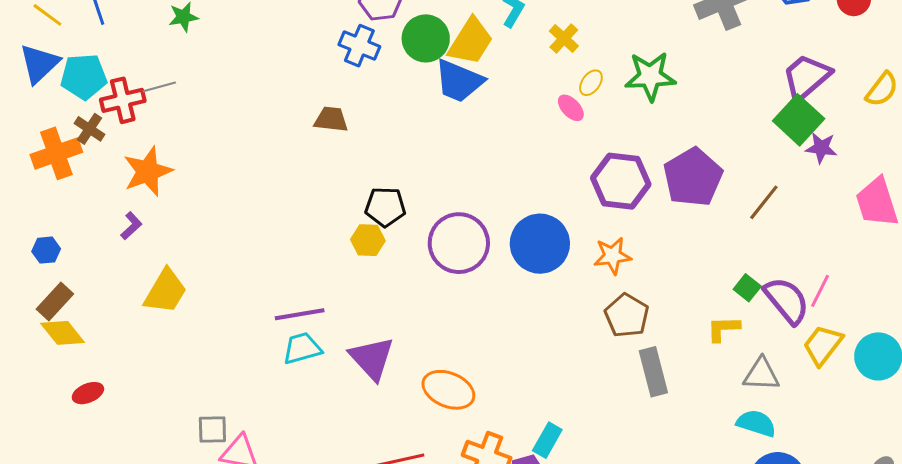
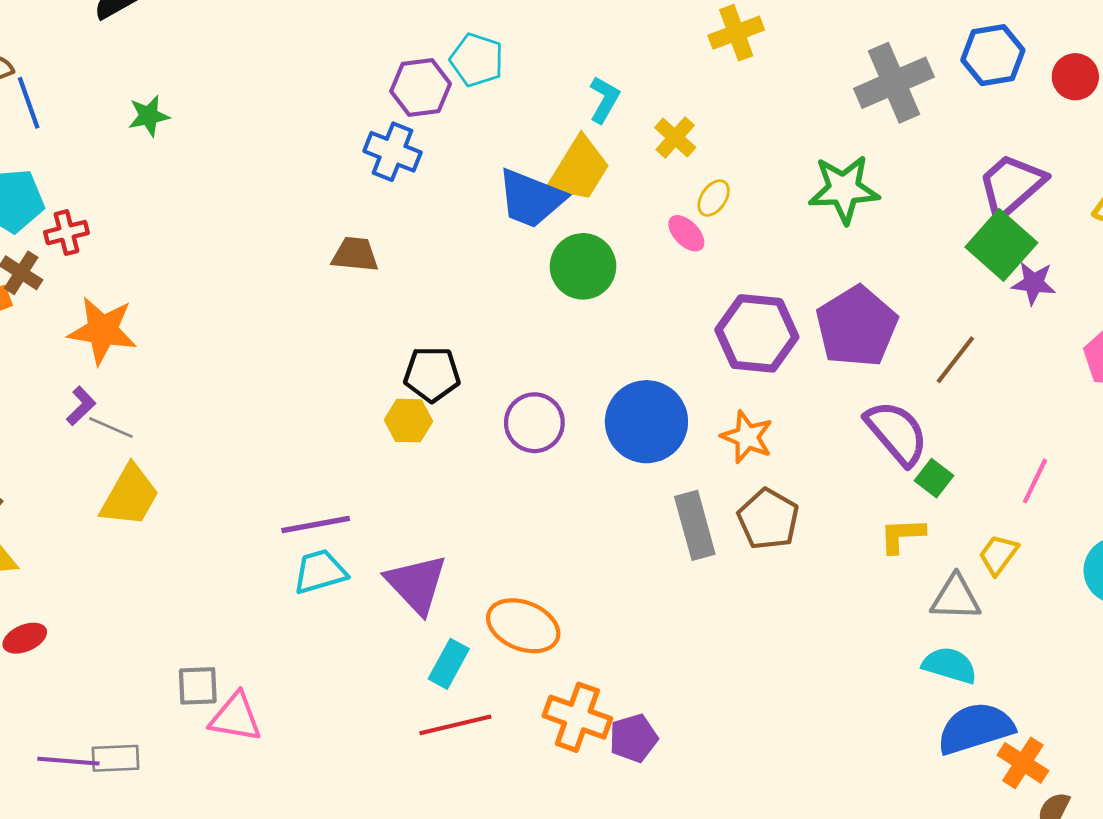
green circle: (426, 38) -> (583, 266), moved
yellow trapezoid: (471, 41) -> (579, 169), moved
green star: (650, 76) -> (844, 189), moved
gray line: (159, 87) -> (111, 427), moved, turned 40
red cross: (123, 100) -> (67, 233), size x0.7
orange star: (148, 171) -> (103, 330), turned 30
purple circle: (459, 243) -> (534, 423), size x0.7
orange star: (612, 256) -> (747, 437), turned 30
purple semicircle: (787, 300) -> (897, 433), moved
yellow trapezoid: (823, 345) -> (998, 555), moved, size x0.7
gray rectangle: (653, 372) -> (695, 525), moved
cyan rectangle: (547, 440) -> (449, 664), moved

